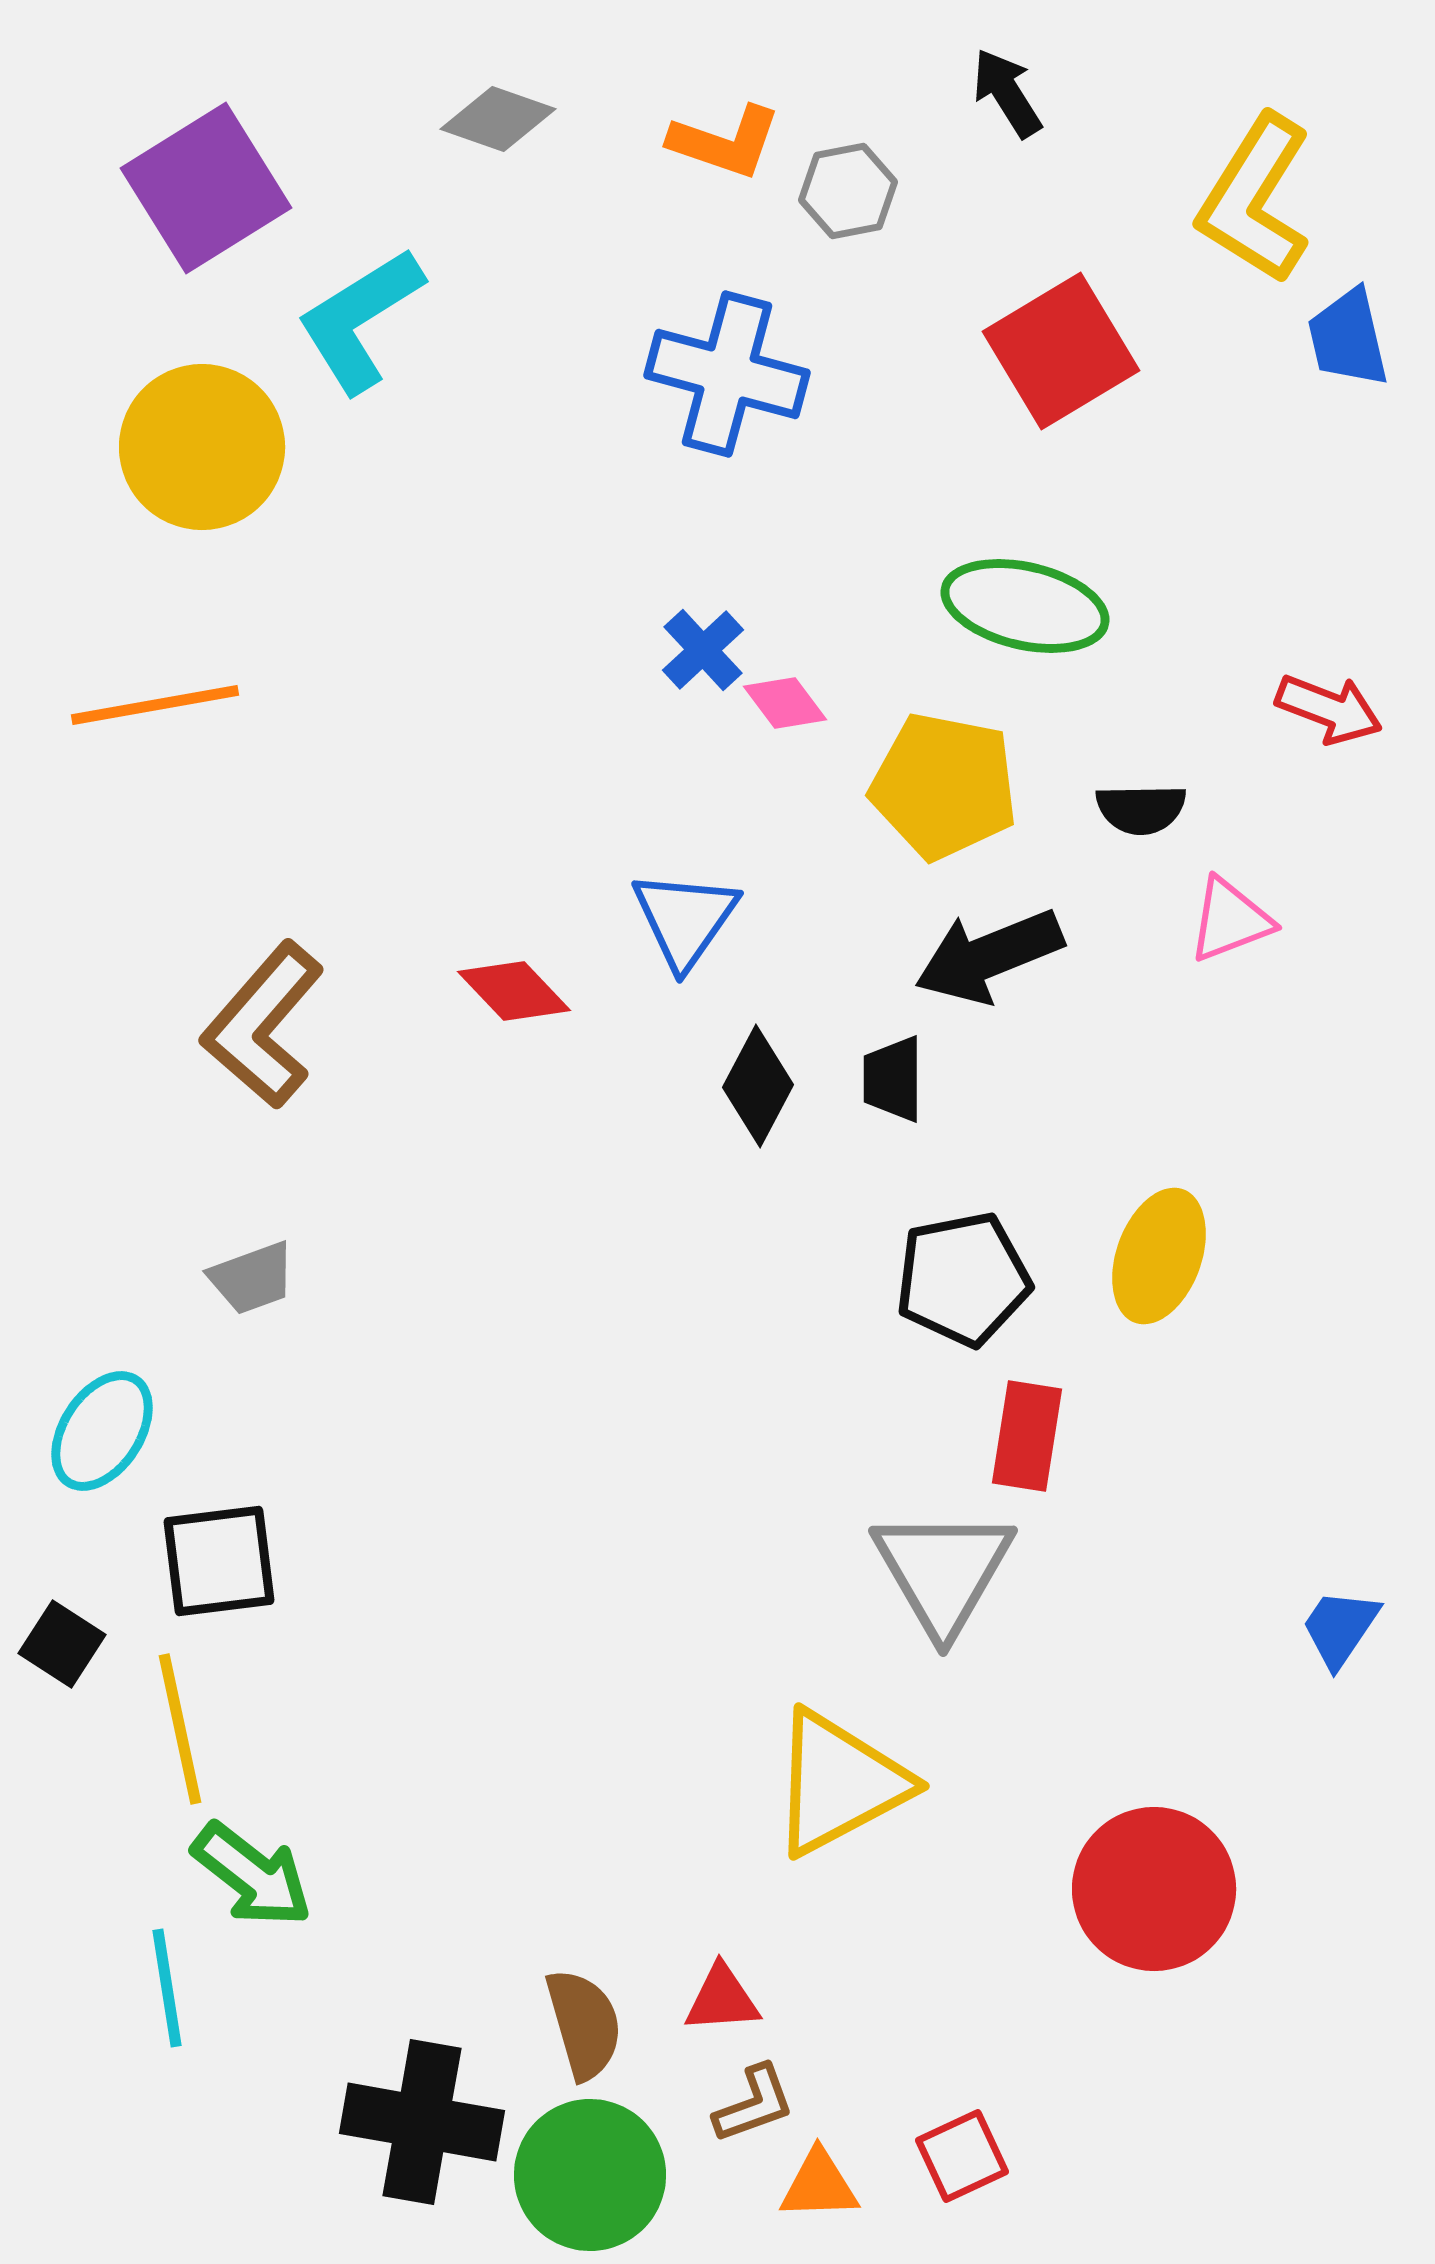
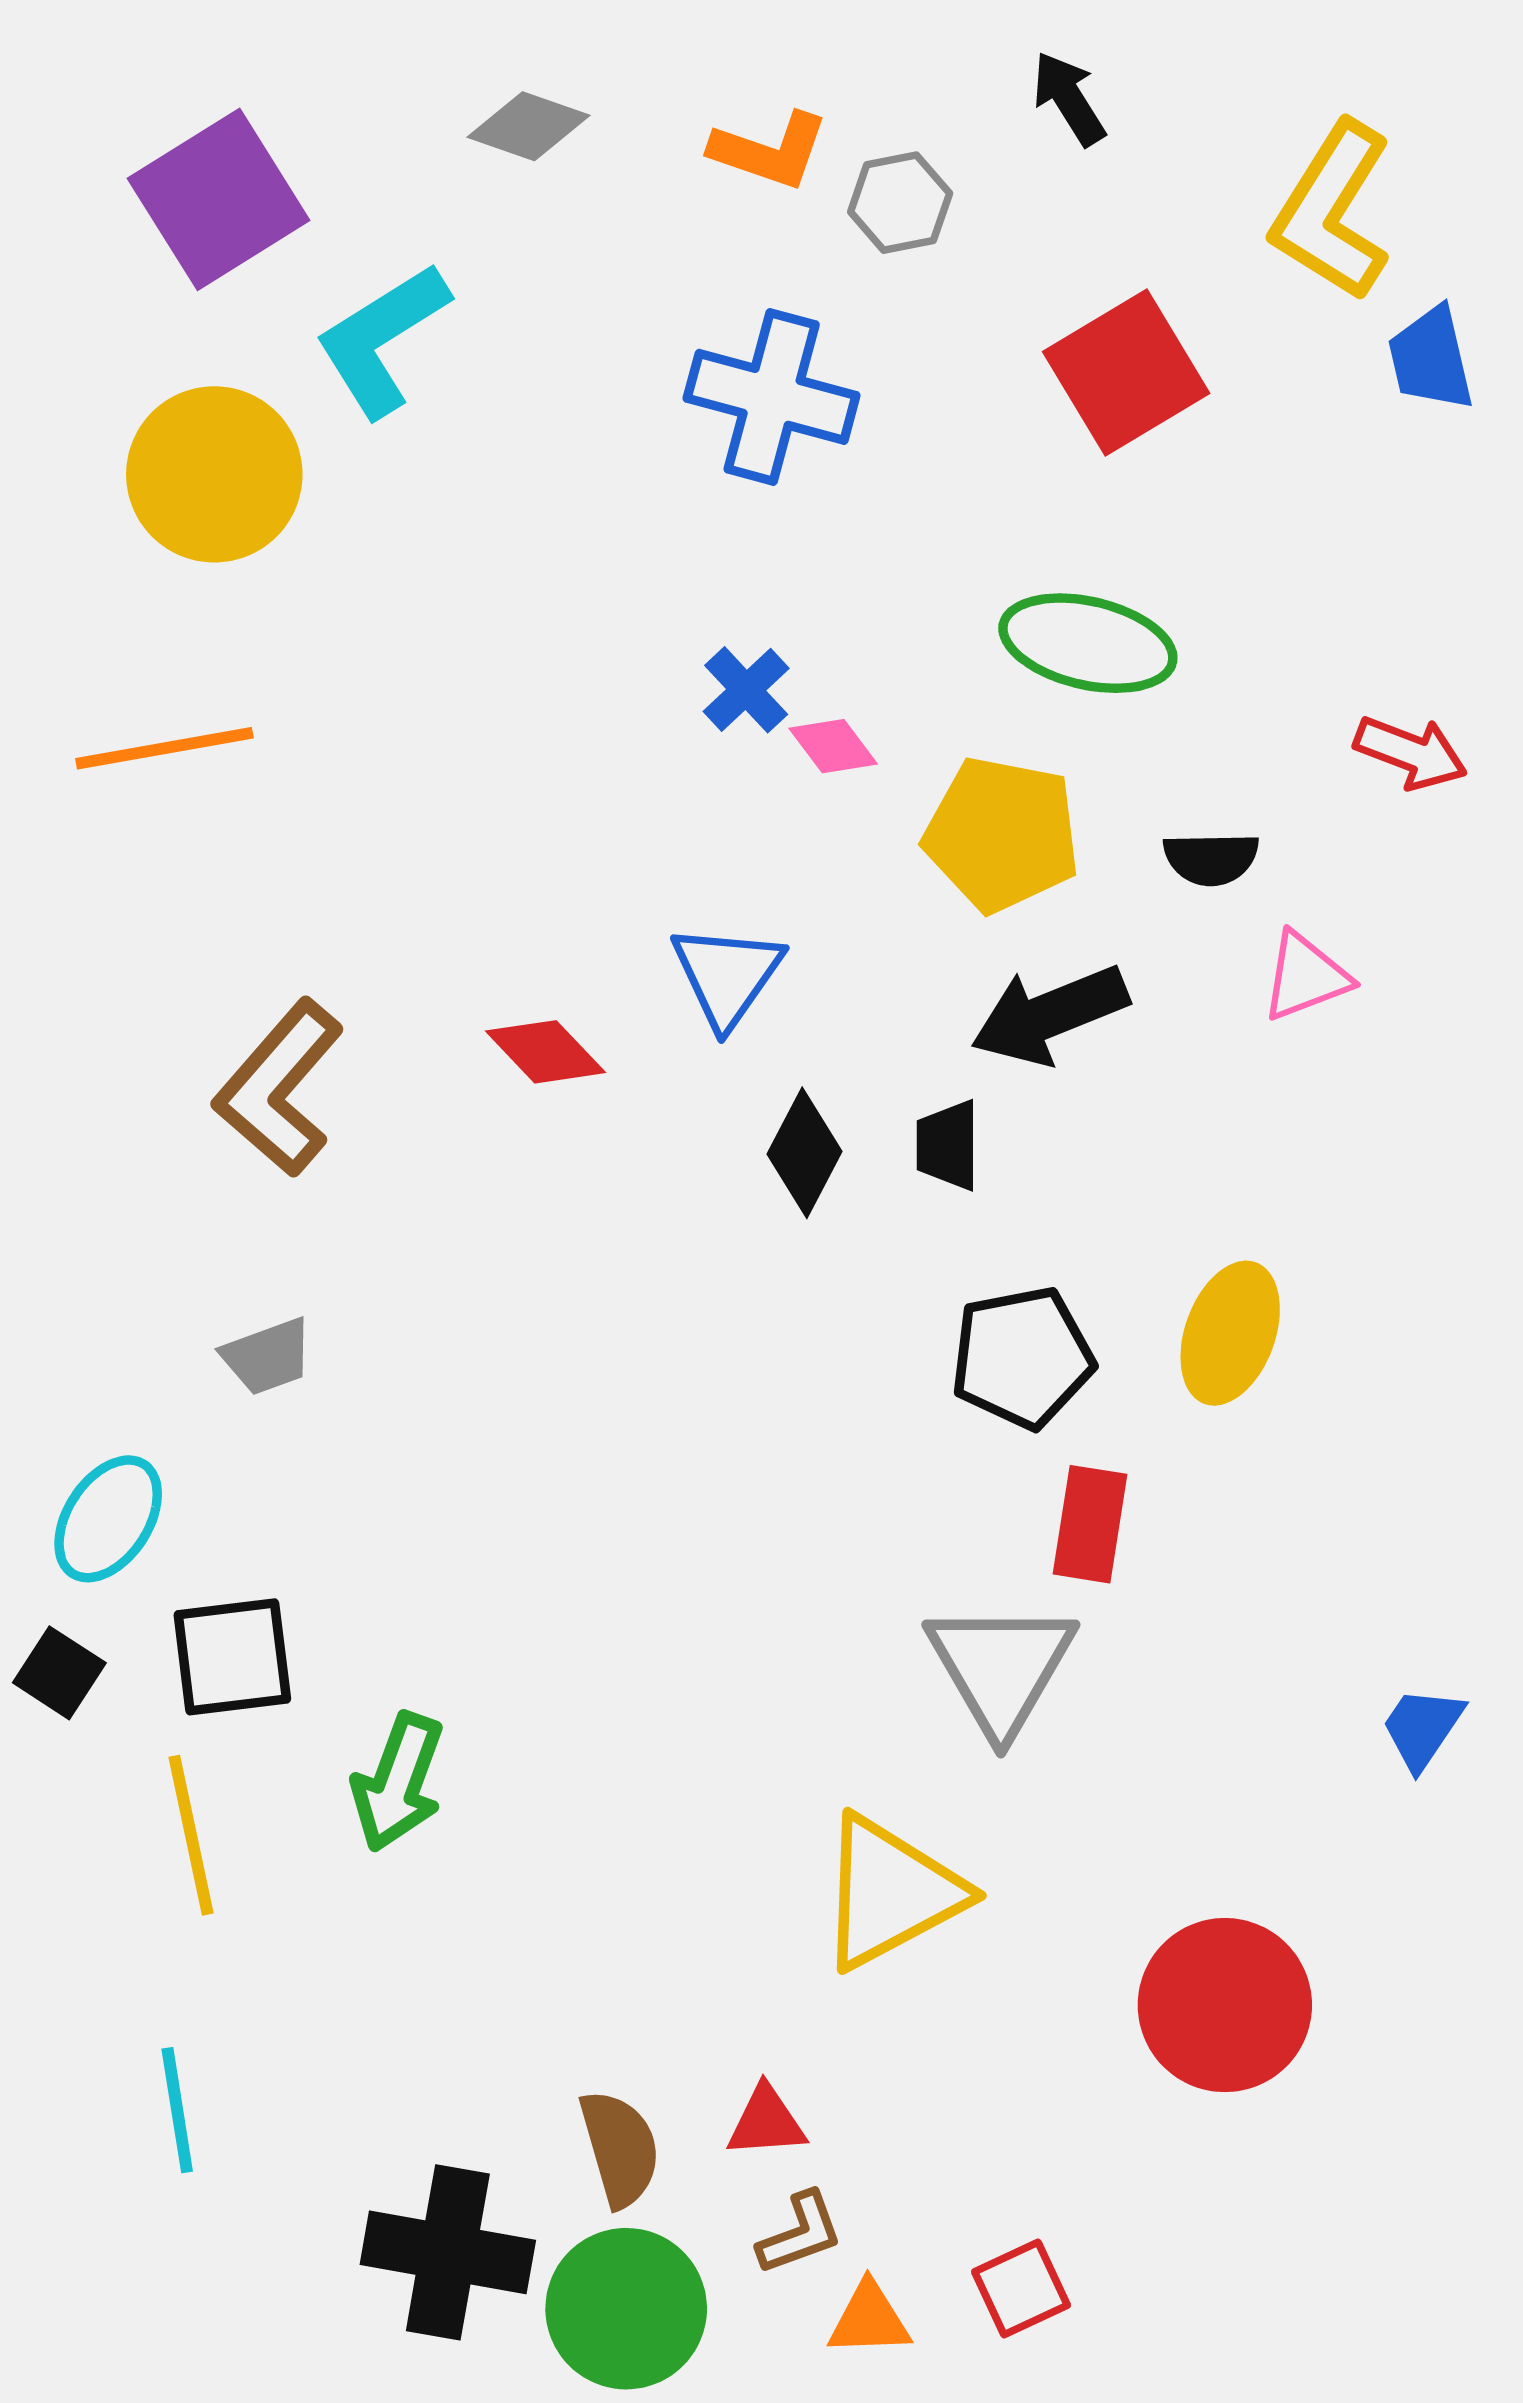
black square: (62, 1644) -> (59, 1673), moved
green arrow: (252, 1875) -> (398, 1782), moved, turned 72

